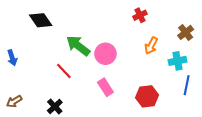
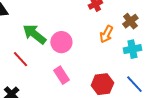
brown cross: (186, 32) -> (130, 21), moved
blue line: (187, 85) -> (134, 84), moved, turned -54

